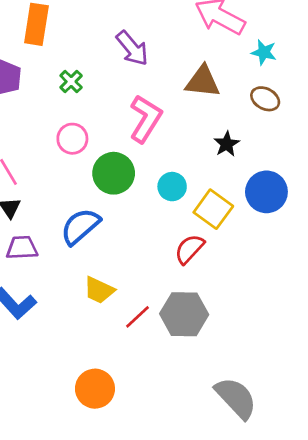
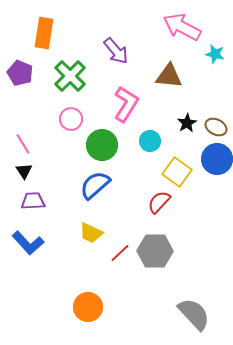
green cross: (71, 82) -> (70, 76), size x1.8
brown ellipse: (265, 99) -> (216, 127), moved
cyan circle: (172, 187) -> (150, 141), moved
blue semicircle: (80, 226) -> (95, 185), moved

